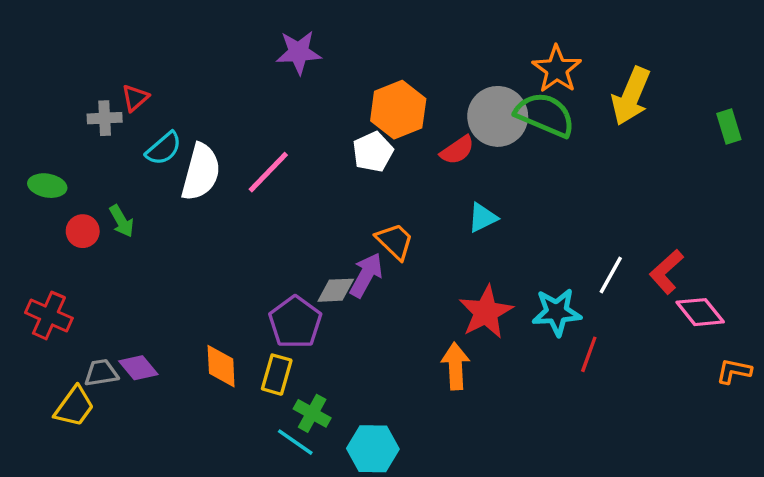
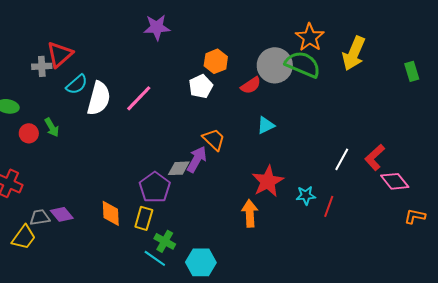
red triangle: (135, 98) -> (60, 54), size x1.6
orange hexagon: (398, 110) -> (216, 61), size x0.7
cyan star: (557, 312) -> (306, 195), moved, size x0.7

